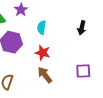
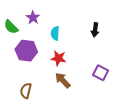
purple square: (83, 71) -> (101, 73), turned 35

